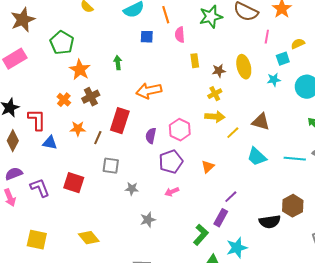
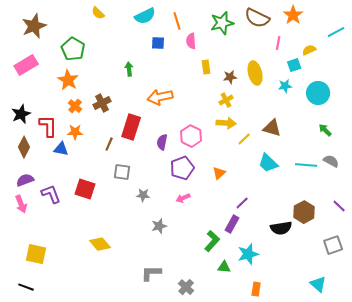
orange star: (80, 70) -> (68, 80), moved
orange star: (78, 129) -> (75, 132), moved
yellow square: (37, 240) -> (36, 254), moved

